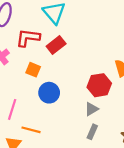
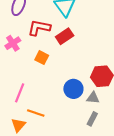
blue circle: (49, 93) -> (73, 89), moved
gray triangle: (91, 109) -> (93, 98), turned 32

